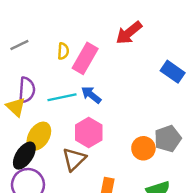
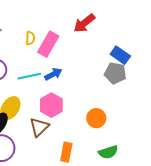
blue arrow: (91, 95) -> (53, 74), turned 114
gray pentagon: (168, 139) -> (115, 73), moved, turned 30

